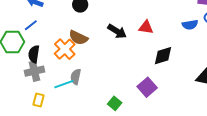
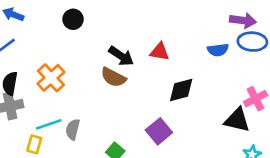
brown semicircle: (78, 38) -> (113, 77), moved
gray semicircle: (76, 77) -> (73, 129), moved
yellow rectangle: (38, 100) -> (34, 144), moved

